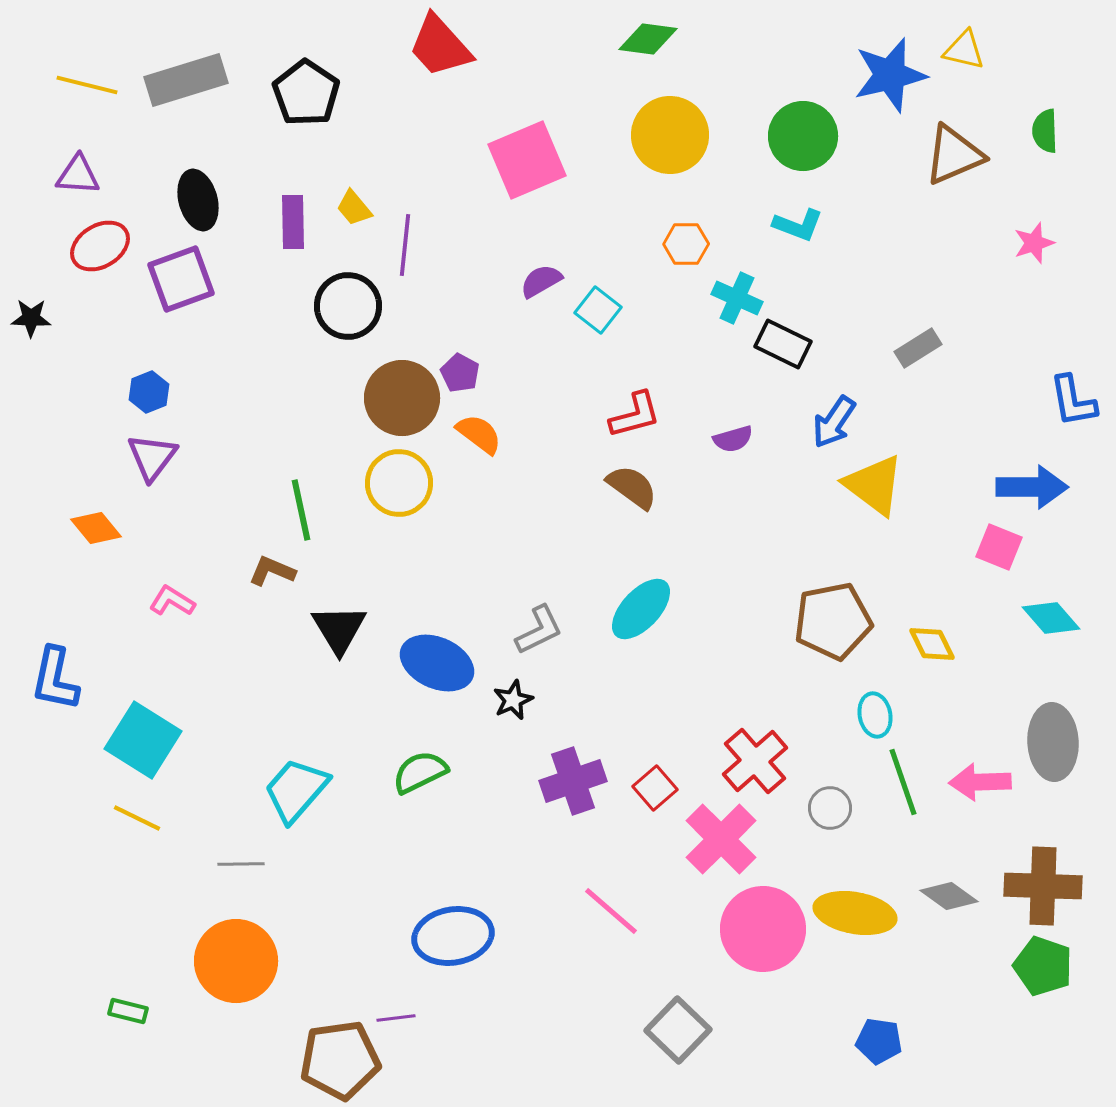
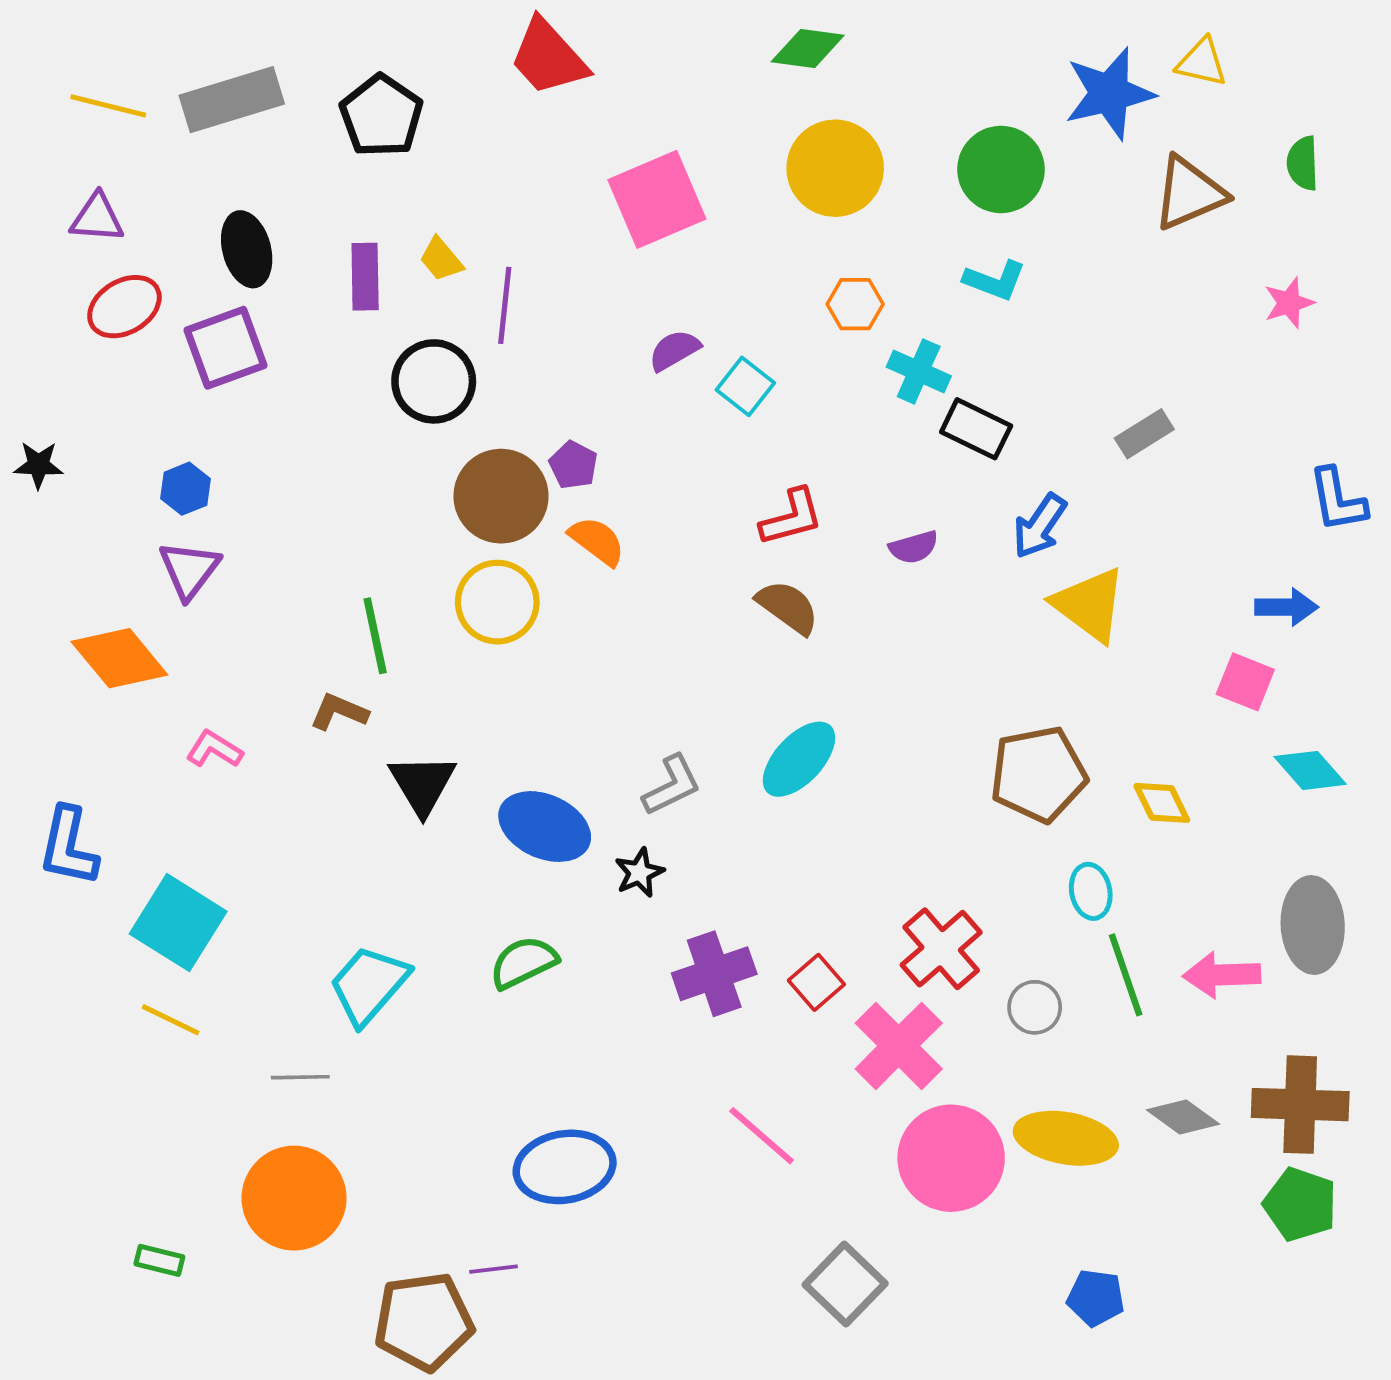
black star: (31, 318) -> (38, 465), moved
blue arrow: (1032, 487) -> (1286, 607), size x0.7
orange diamond: (96, 528) -> (119, 658), size x1.5

